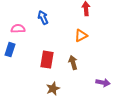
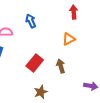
red rectangle: (47, 60) -> (35, 63), turned 30

